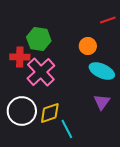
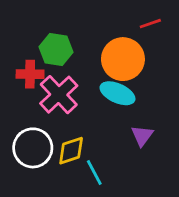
orange circle: (88, 46) -> (123, 59), size x1.8
cyan ellipse: (102, 71) -> (117, 93), moved

